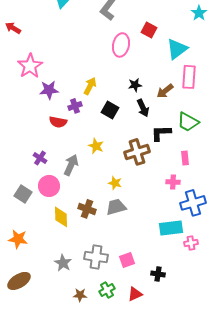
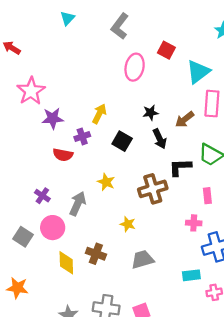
gray trapezoid: (116, 207) -> (143, 259), moved
cyan rectangle: (171, 228) -> (191, 275), size x0.7

